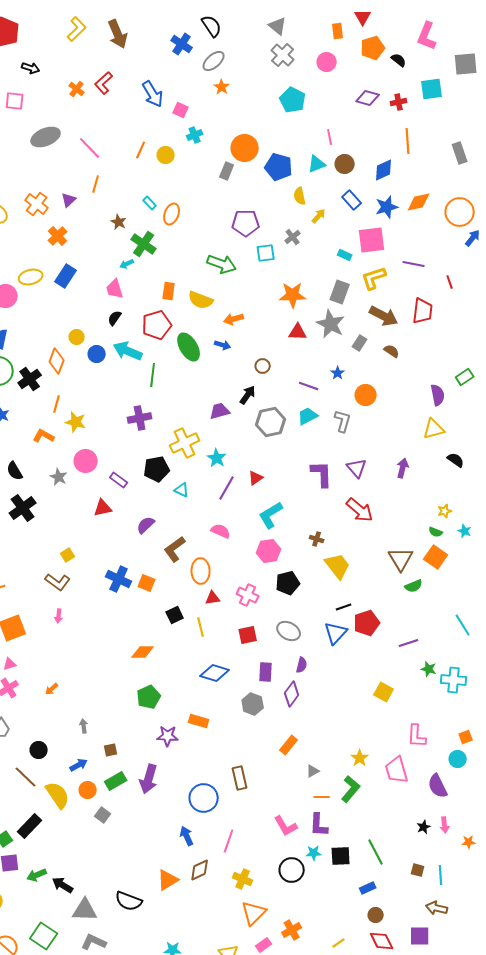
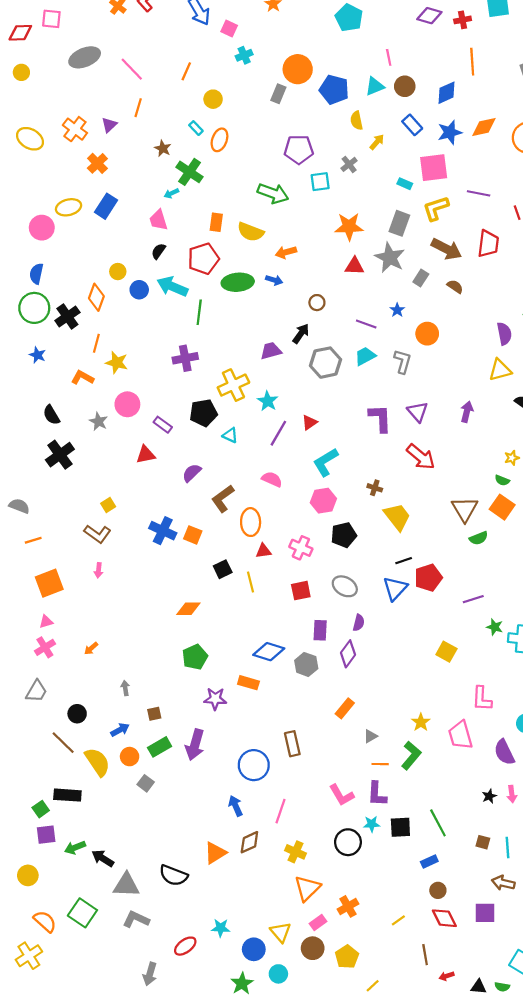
yellow circle: (166, 155) -> (213, 99), moved
green ellipse: (189, 347) -> (238, 282), turned -64
blue diamond: (215, 673) -> (269, 652), moved
black rectangle: (30, 826) -> (67, 795), turned 50

